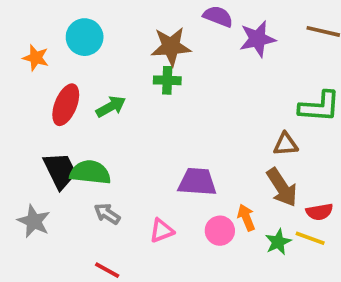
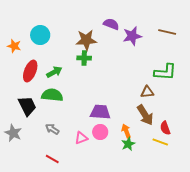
green semicircle: (90, 172) -> (52, 95), moved
red semicircle: (319, 212) -> (165, 128), turned 80
pink circle: (220, 231) -> (100, 132), moved
green star: (278, 242) -> (128, 144), moved

